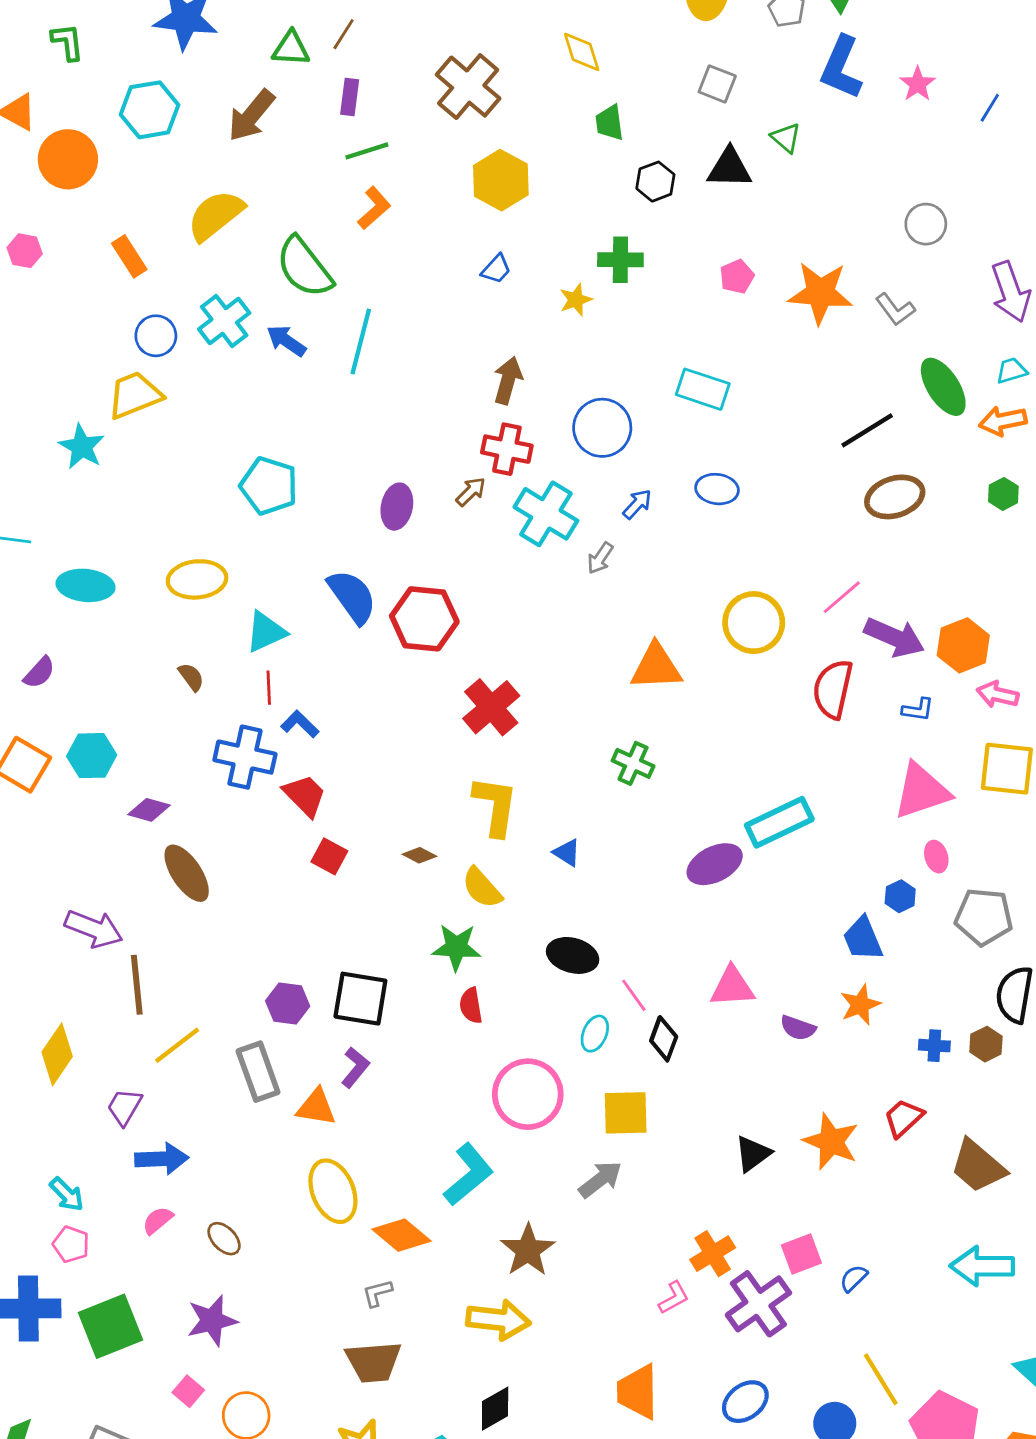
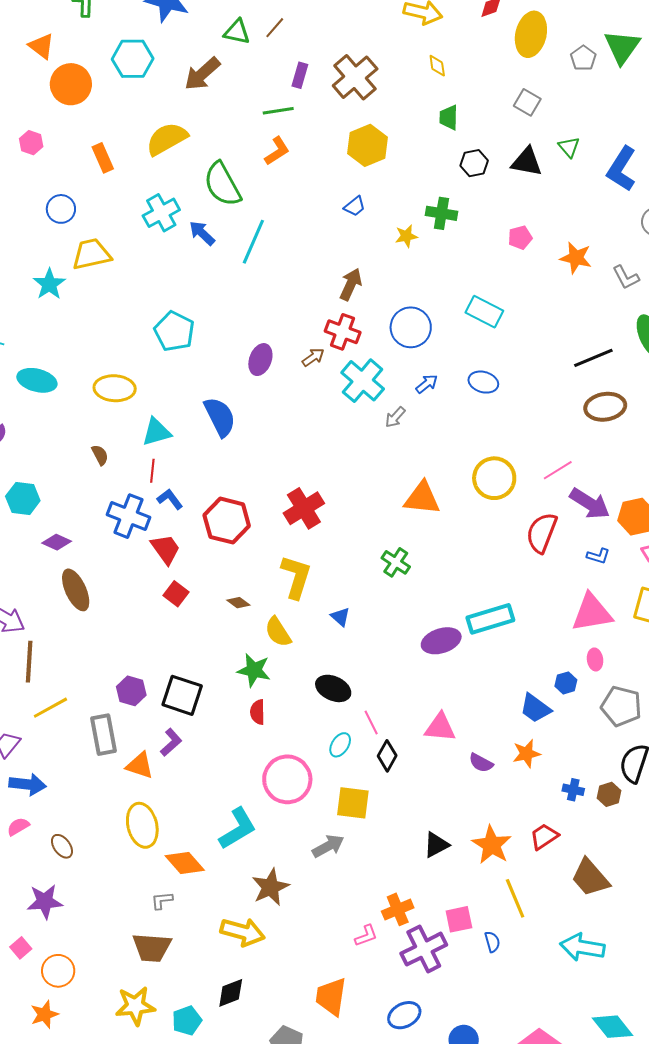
yellow diamond: (582, 52) -> (437, 66), size x0.7
blue L-shape: (841, 68) -> (622, 169), moved
purple rectangle: (350, 97) -> (300, 75), moved
orange star: (820, 293) -> (576, 258), size x0.7
blue circle: (156, 336) -> (61, 209), moved
red hexagon: (424, 619) -> (227, 521), moved
blue trapezoid: (863, 939) -> (535, 708), turned -40
blue semicircle: (854, 1278) -> (492, 942), turned 110
yellow line: (881, 1379) -> (515, 898), moved

